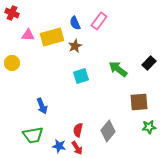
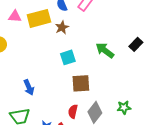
brown square: (139, 102) -> (81, 83), moved
green star: (149, 127) -> (124, 107), moved
red semicircle: (78, 130) -> (73, 111), moved

